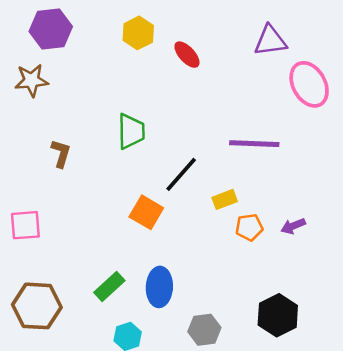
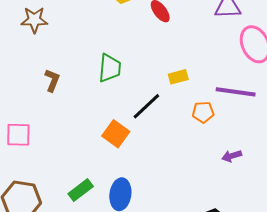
purple line: (254, 144) -> (236, 92), moved
yellow rectangle: (225, 199) -> (178, 77), moved
orange pentagon: (249, 227) -> (203, 112), moved

